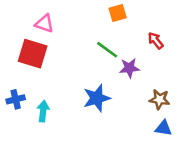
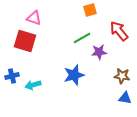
red arrow: (156, 41) -> (119, 31), size x1.5
green line: (107, 50) -> (82, 38), turned -66
cyan arrow: (43, 111) -> (33, 85), turned -112

